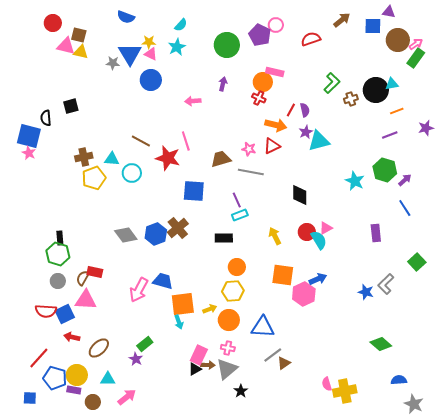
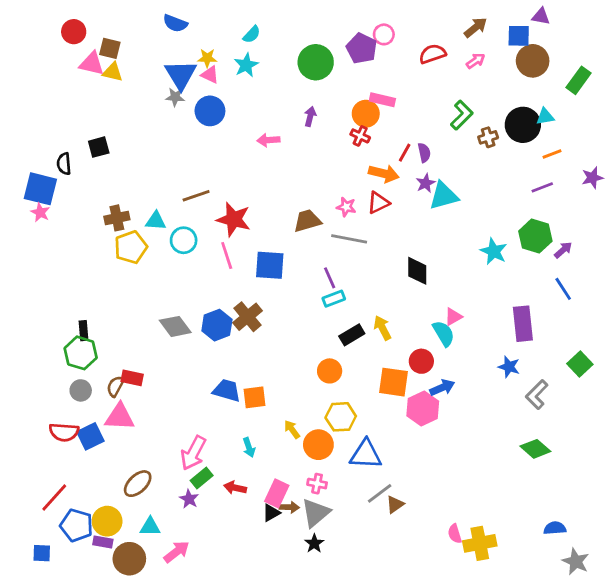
brown circle: (398, 40) -> (533, 61), moved
pink arrow: (416, 44) -> (476, 61), moved
gray star: (113, 63) -> (175, 97), moved
brown line: (141, 141) -> (196, 196), turned -48
pink line: (186, 141) -> (227, 256), moved
red circle: (307, 232) -> (421, 361), moved
purple rectangle: (376, 233) -> (523, 324), size x1.4
black rectangle: (224, 238) -> (352, 335), moved, turned -30
pink arrow: (139, 290) -> (193, 453), moved
yellow hexagon: (233, 291) -> (341, 417), moved
blue star: (366, 292) -> (509, 367), moved
orange square: (183, 304) -> (254, 397), moved, size x0.7
yellow arrow: (210, 309) -> (292, 429), turned -104
red arrow: (72, 337) -> (235, 488), moved
green diamond: (381, 344) -> (535, 449), moved
black star: (241, 391) -> (314, 543), moved
brown circle: (93, 402) -> (129, 559), size x1.5

